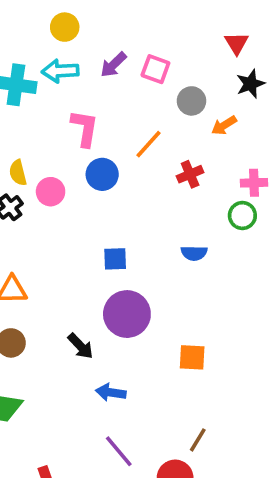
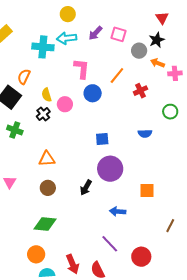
black star: (250, 84) -> (157, 40), moved
orange arrow: (224, 125) -> (158, 63), turned 56
pink cross: (254, 183) -> (175, 73), moved
black arrow: (81, 346) -> (86, 188), turned 77
blue arrow: (111, 392) -> (118, 211), moved
brown line: (198, 440) -> (170, 226), moved

